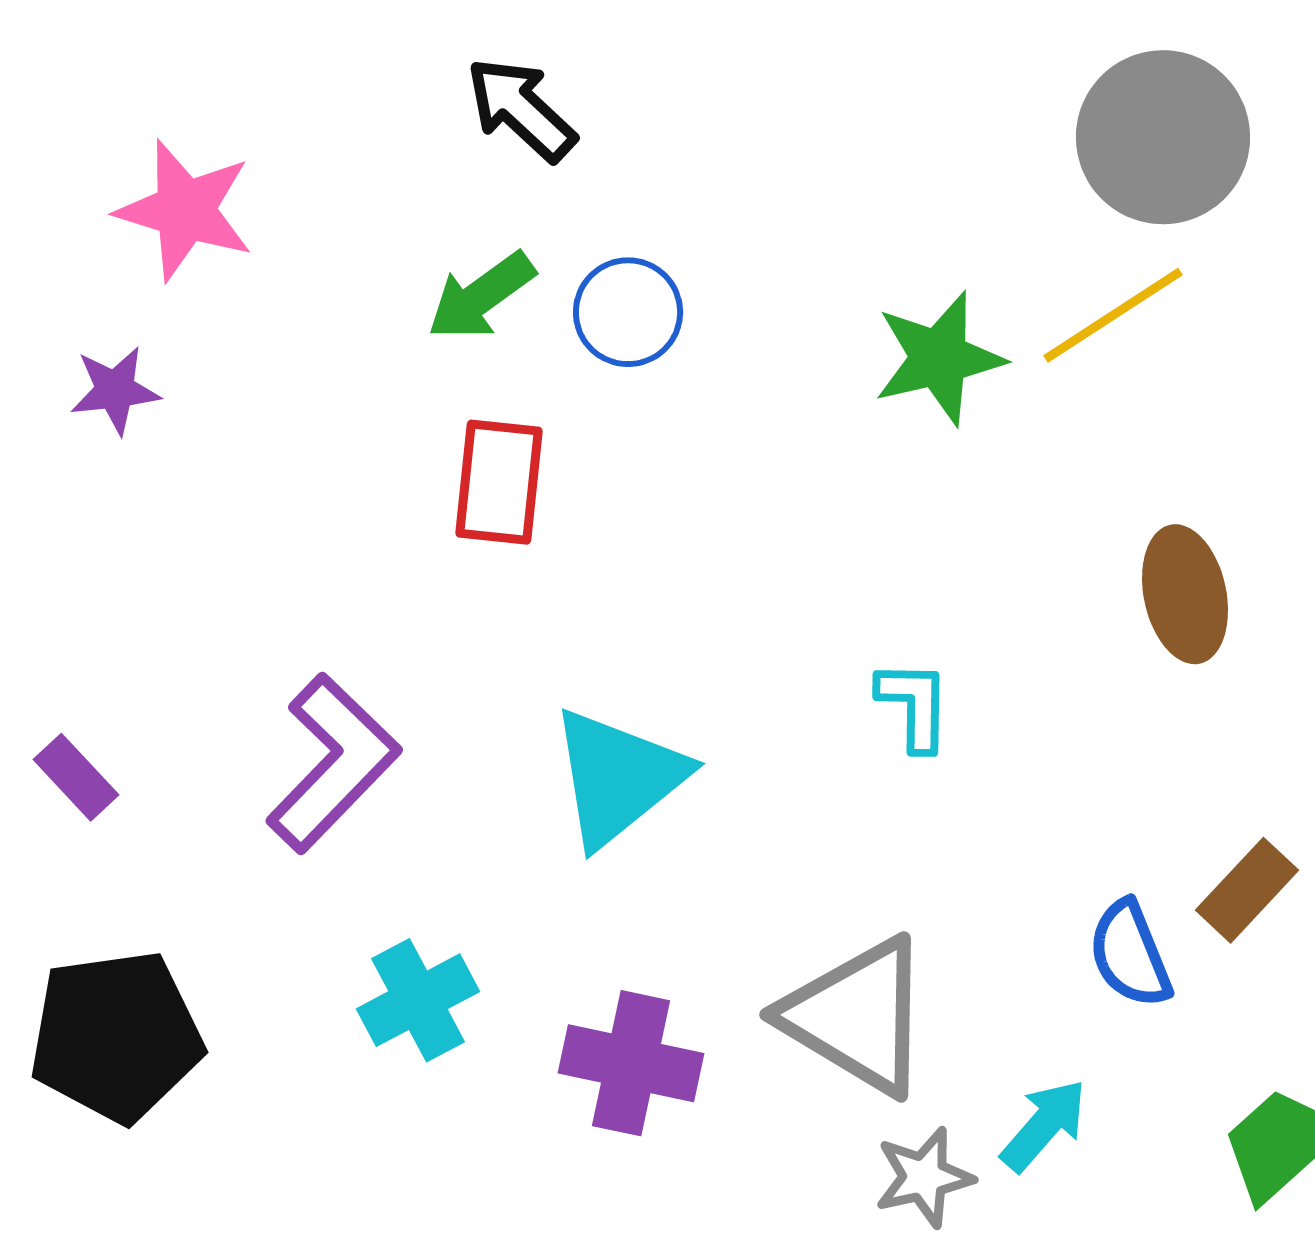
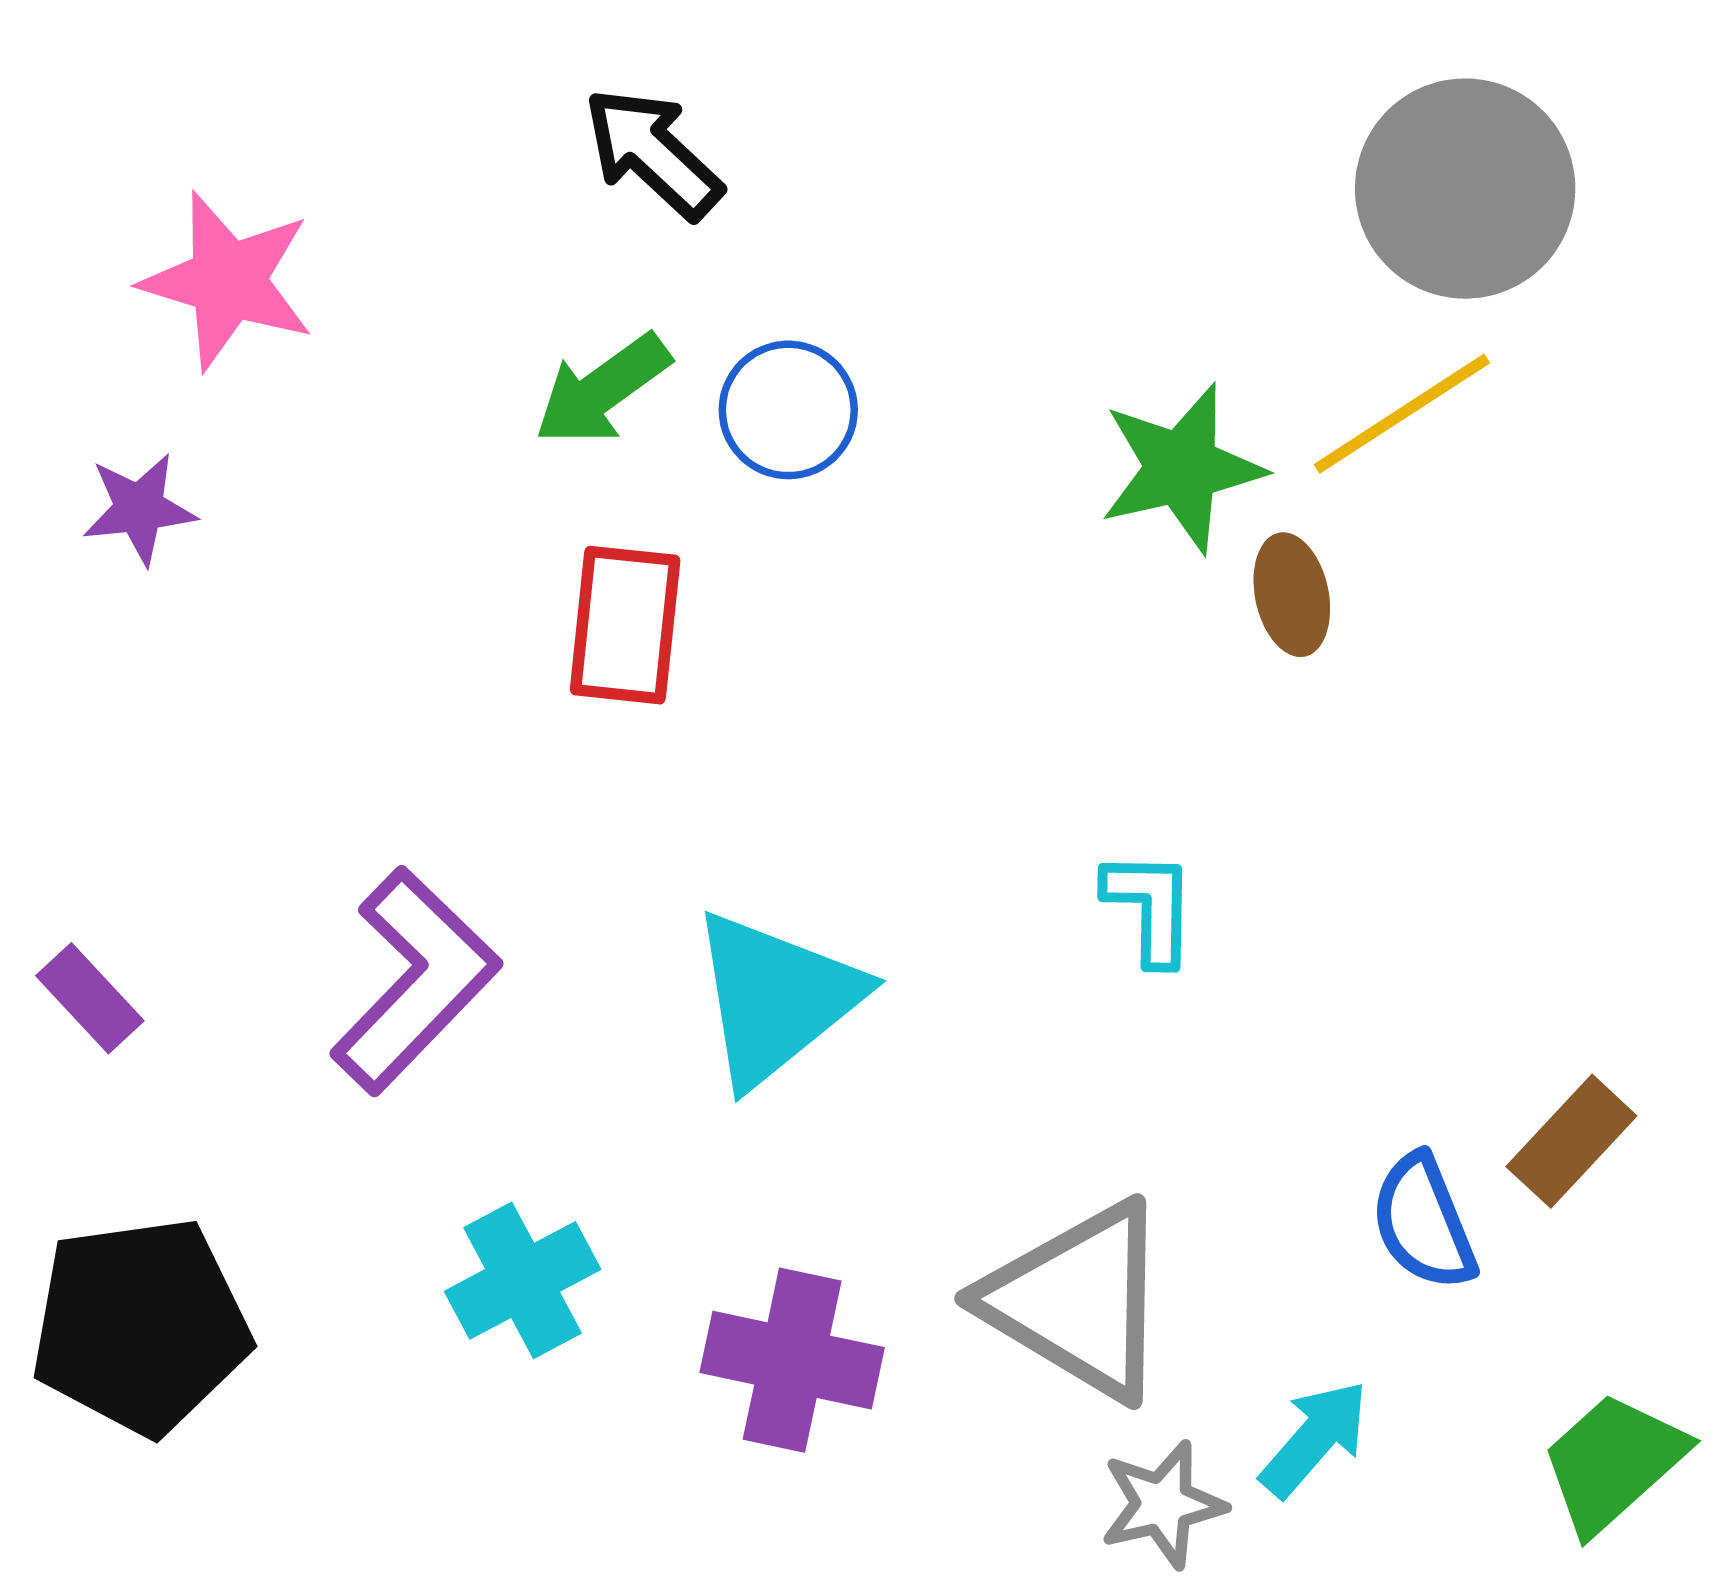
brown ellipse: (1185, 594) -> (1292, 595), moved, size x0.7

